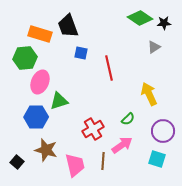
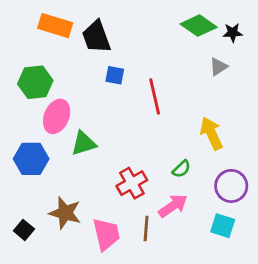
orange rectangle: (40, 34) -> (55, 26), moved
blue hexagon: (36, 117) -> (31, 159), moved

